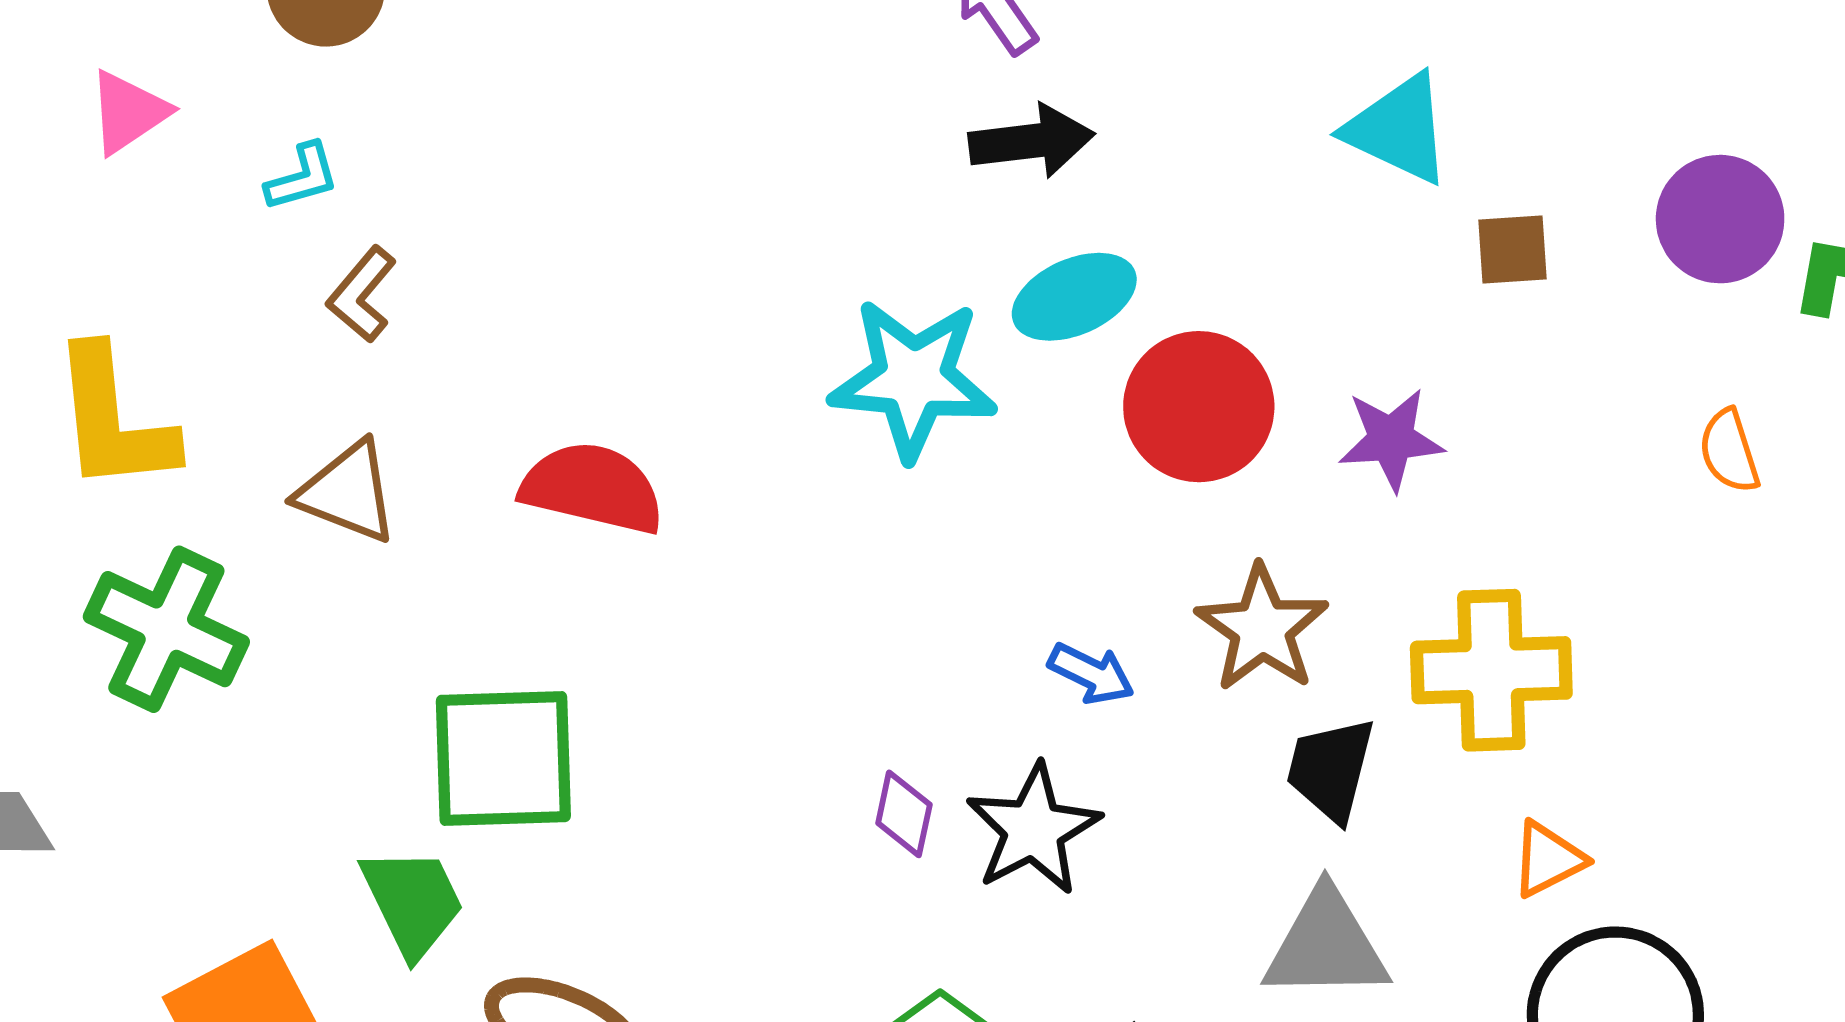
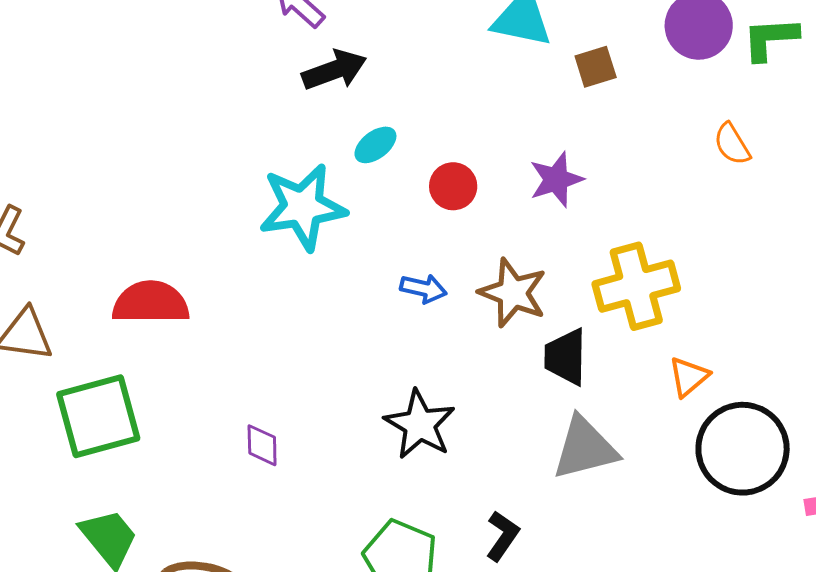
cyan ellipse: (1074, 297) -> (375, 145), size x0.7
red circle: (1199, 407) -> (453, 186), size x0.6
blue arrow: (1091, 674) -> (423, 289), moved
green square: (503, 758) -> (98, 416), moved
purple diamond: (904, 814) -> (262, 445), moved

